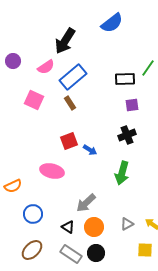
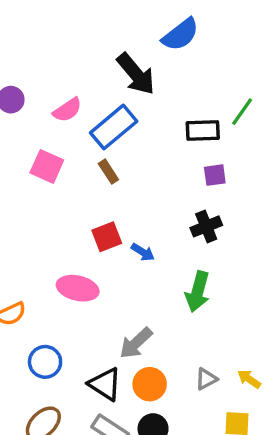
black arrow: (65, 41) -> (136, 74), moved, turned -72
black triangle: (68, 227) -> (105, 384), size x1.5

